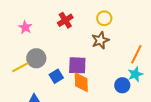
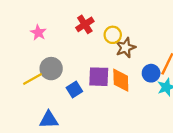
yellow circle: (104, 18) -> (113, 35), moved
orange diamond: (81, 82) -> (121, 80), moved
blue circle: (122, 85) -> (151, 73), moved

